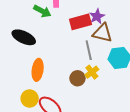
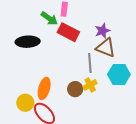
red rectangle: (80, 22) -> (68, 32), moved, turned 35
black ellipse: (24, 37) -> (28, 42), turned -35
orange ellipse: (38, 70) -> (44, 88), moved

